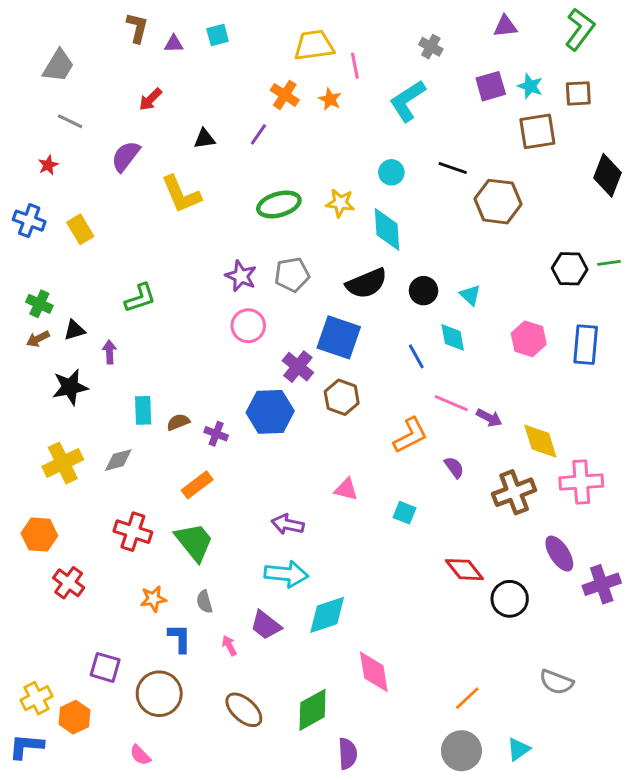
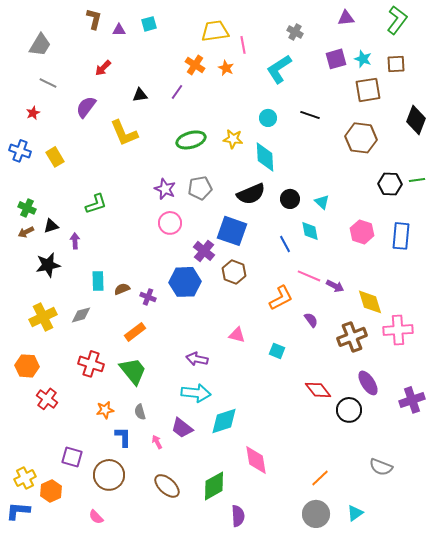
brown hexagon: (498, 202) -> (361, 138), moved
purple ellipse: (559, 554) -> (368, 383), moved

